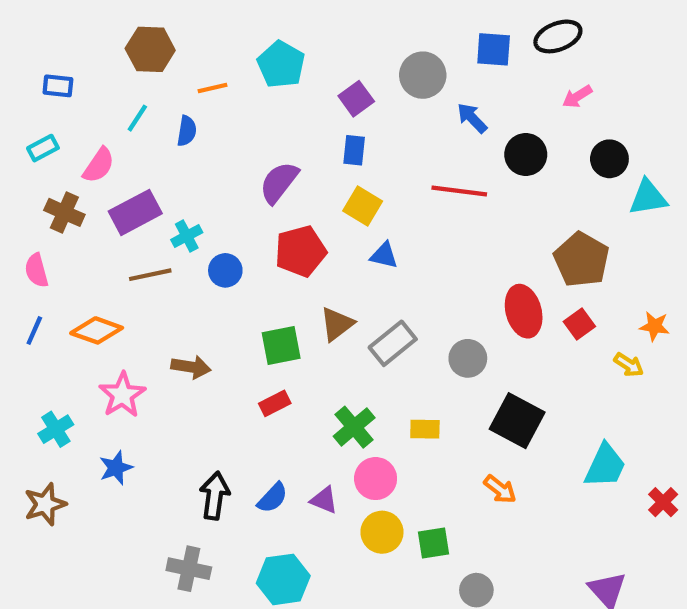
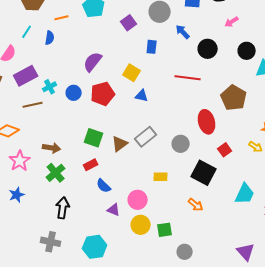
blue rectangle: (354, 150) -> (152, 47), moved
red line: (459, 191) -> (188, 78), moved
blue circle: (225, 270) -> (74, 93), moved
brown triangle: (337, 324) -> (120, 144), moved
red square: (579, 324) -> (225, 150), moved
green square: (281, 345) -> (94, 138), turned 30
green cross: (354, 427) -> (56, 173), moved
blue semicircle: (273, 498) -> (104, 186), moved, turned 91

